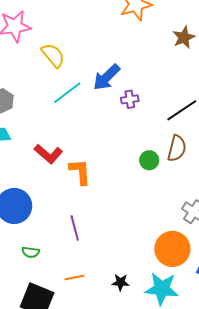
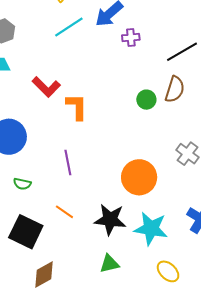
orange circle: (172, 249) -> (139, 177), moved
orange line: (74, 277) -> (64, 212), turned 42
black star: (120, 282) -> (110, 220), size x1.8

